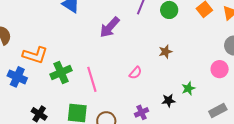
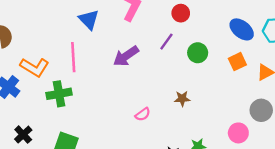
pink line: (92, 79) -> (73, 57), moved

